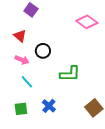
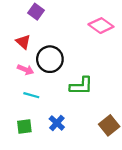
black circle: (43, 51) -> (50, 59), size x1.5
cyan line: (27, 82) -> (31, 95), turned -32

